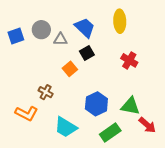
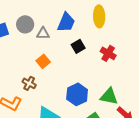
blue trapezoid: (85, 28) -> (66, 22), turned 70
black square: (87, 53) -> (78, 46), moved
orange square: (70, 69) -> (43, 61), moved

